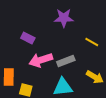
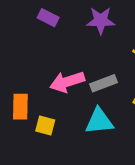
purple rectangle: (28, 38) -> (48, 18), moved

